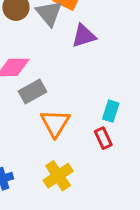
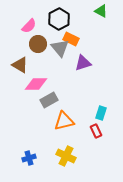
orange triangle: (55, 123) -> (64, 121), turned 45
yellow cross: (58, 176) -> (66, 156), turned -30

